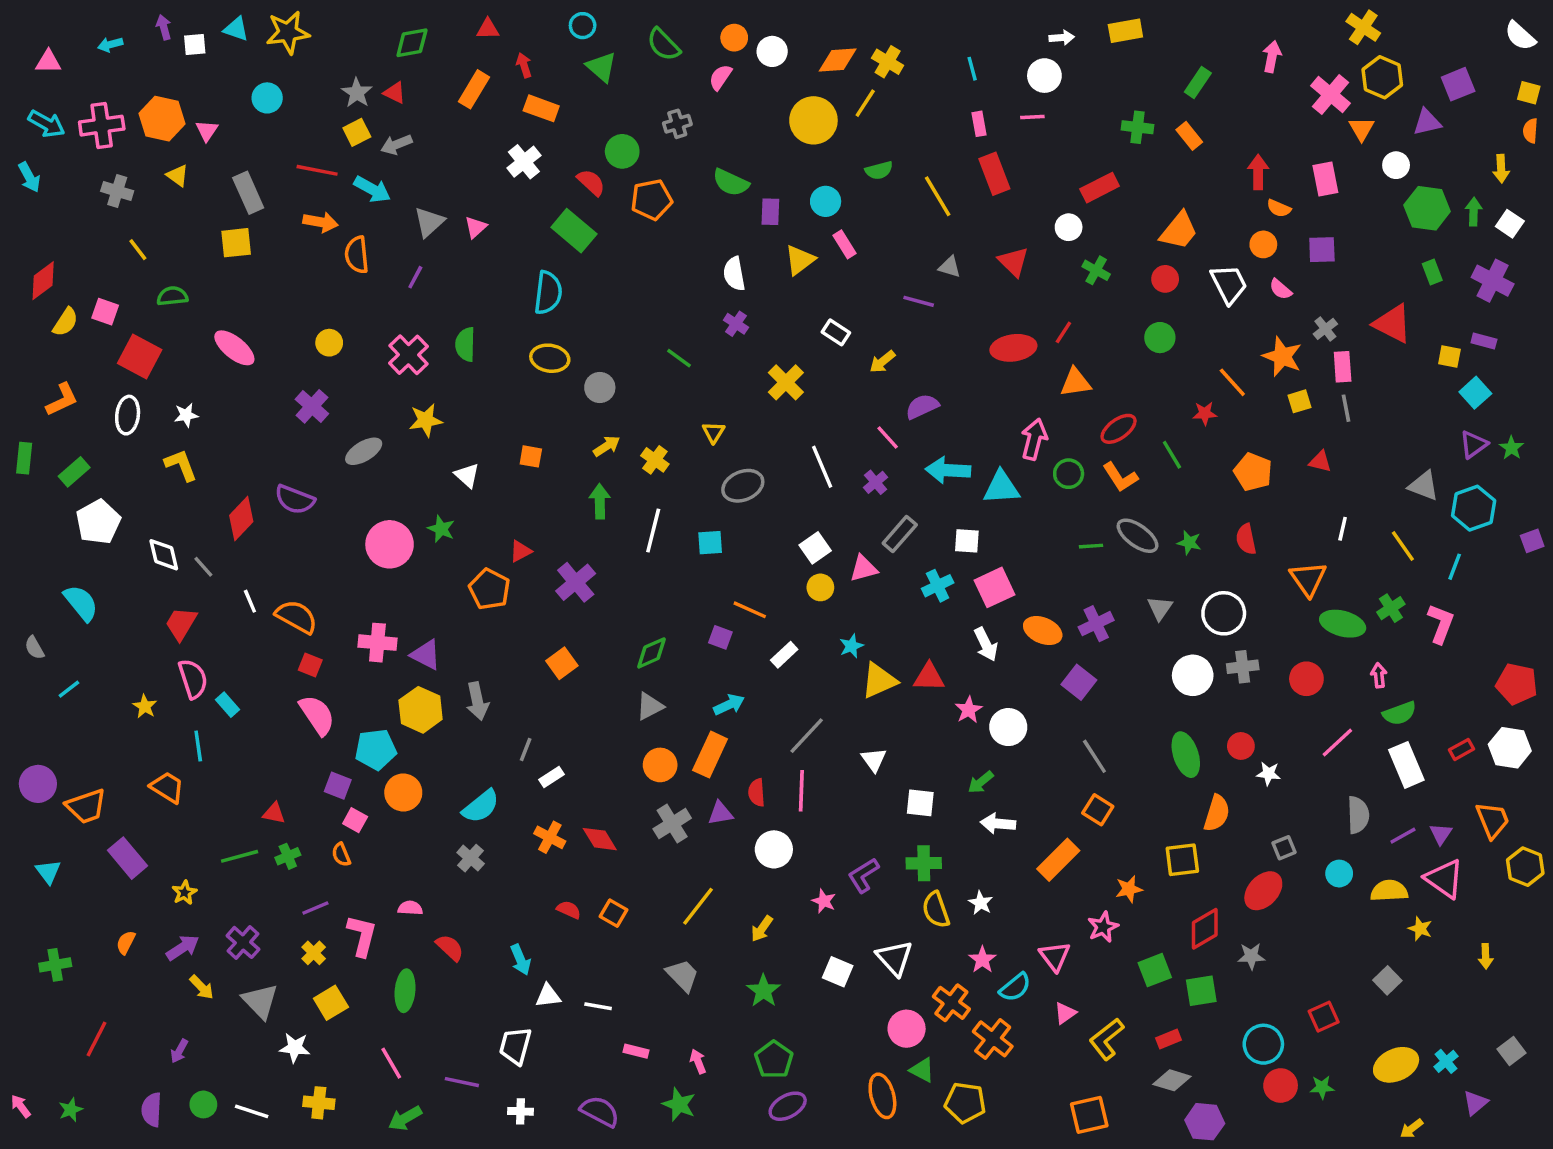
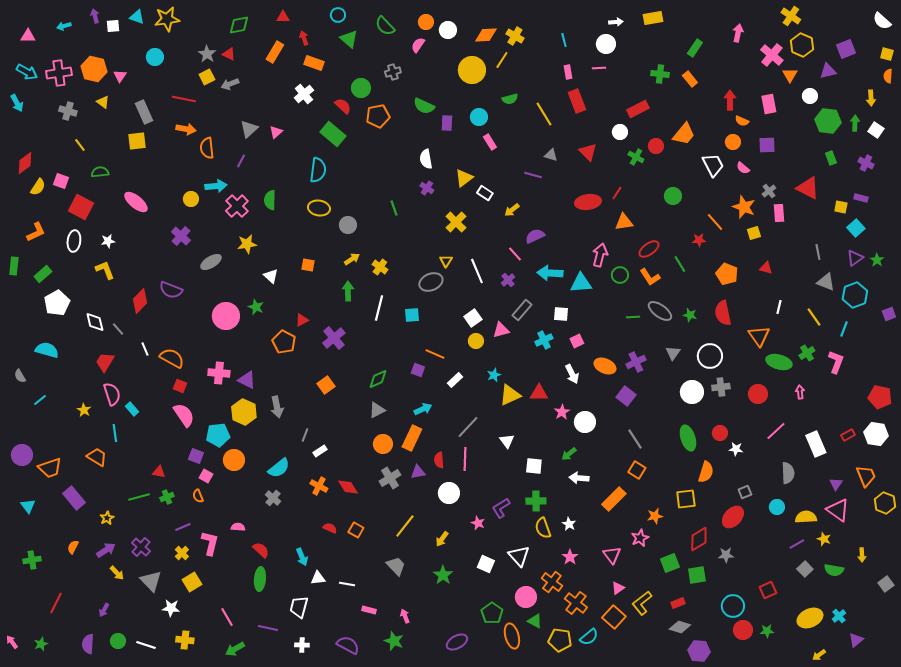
cyan arrow: (372, 189) -> (216, 186), moved, turned -35
yellow triangle: (800, 260) -> (464, 178), moved
red circle: (1165, 279) -> (656, 146), moved
purple cross: (1493, 281) -> (866, 163), size x0.7
green line: (679, 358) -> (394, 208), turned 35
gray line: (1346, 408) -> (818, 252), moved
yellow triangle: (714, 432) -> (446, 261), moved
red semicircle: (1246, 539) -> (723, 313), size x1.4
pink square: (994, 587) -> (577, 341), size x0.6
cyan semicircle: (81, 603) -> (47, 350), turned -35
green semicircle: (1399, 713) -> (834, 570), moved, turned 30
purple line: (1403, 836) -> (797, 544), moved
cyan semicircle: (1015, 987) -> (589, 637), moved
green ellipse: (405, 991) -> (260, 579), moved
gray square: (1512, 1051) -> (886, 584), moved
green pentagon: (774, 1060) -> (492, 613), moved
orange square: (1089, 1115) -> (614, 617), moved, turned -35

